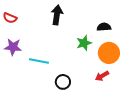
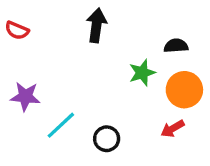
purple star: (13, 47) -> (25, 96), moved
cyan line: (39, 61) -> (61, 125), moved, turned -54

